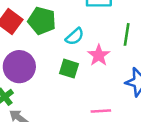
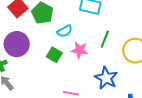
pink star: (99, 55) -> (80, 50), turned 30

